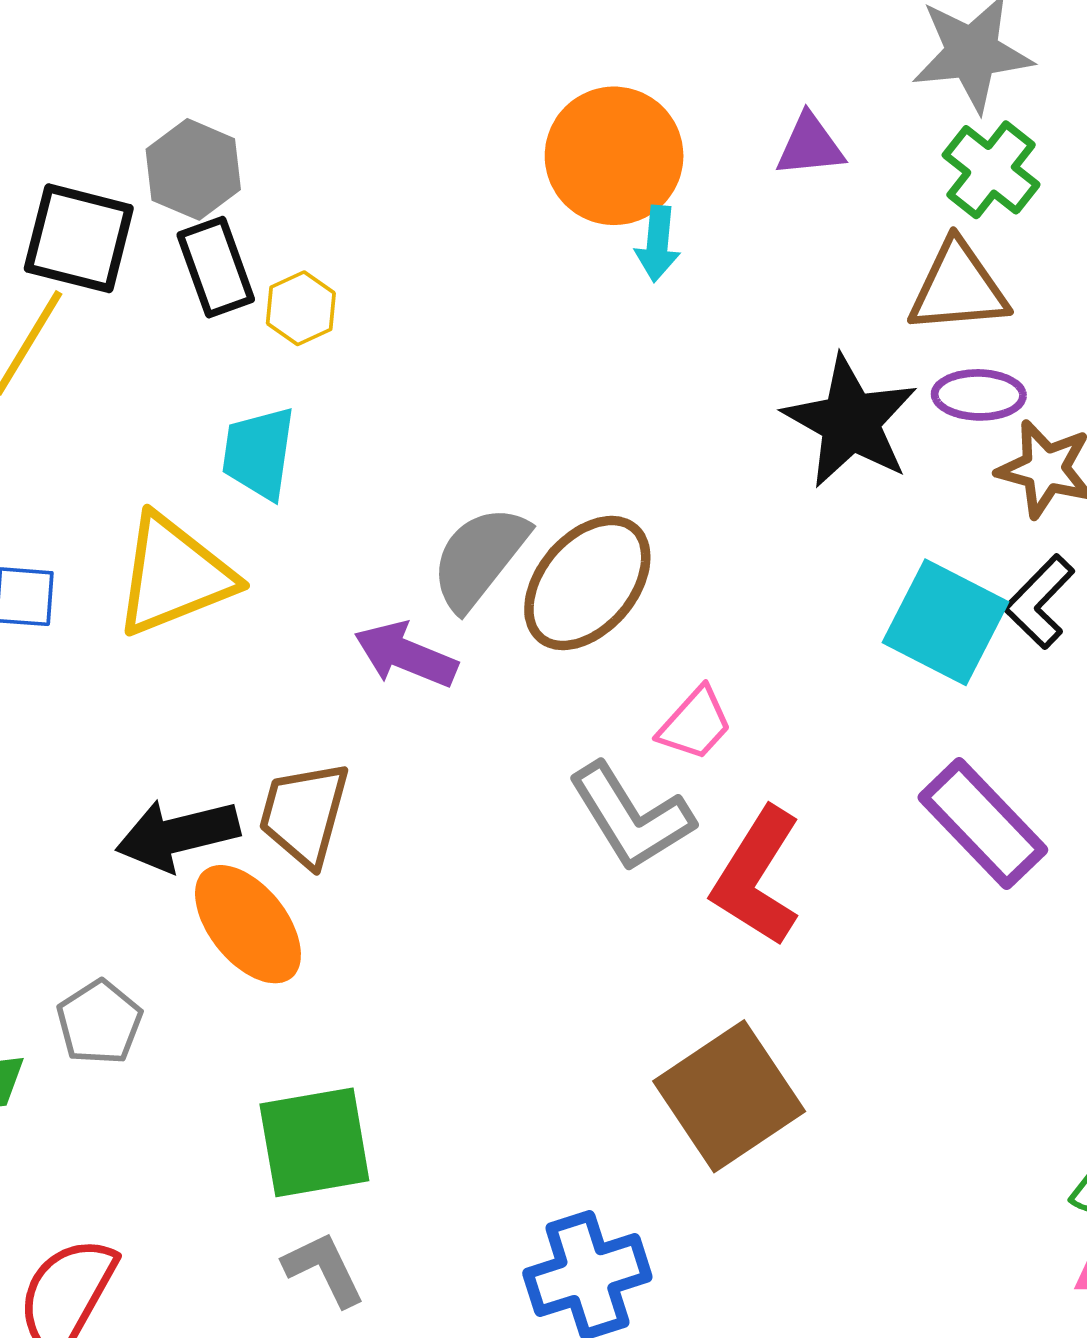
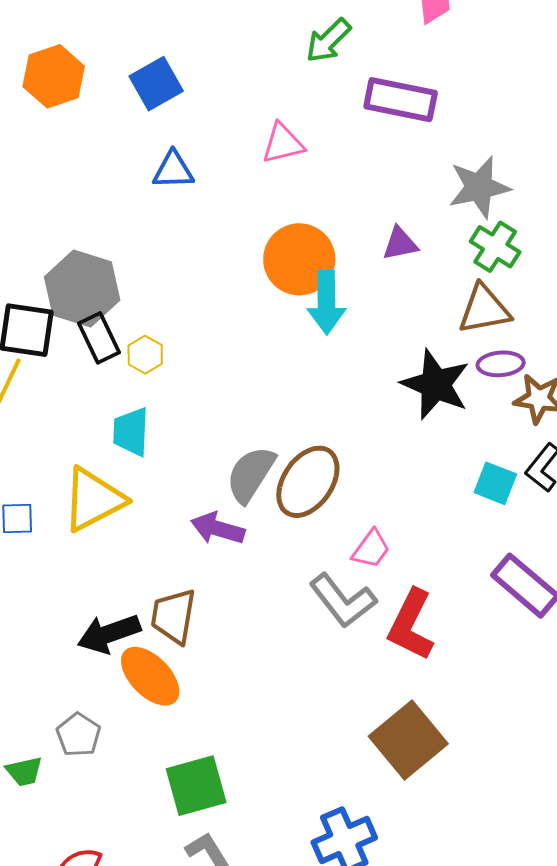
gray hexagon: (193, 169) -> (82, 288), size x1.5
cyan arrow: (658, 244) -> (326, 302), size x1.6
cyan square: (945, 622) -> (495, 483), size x0.7

